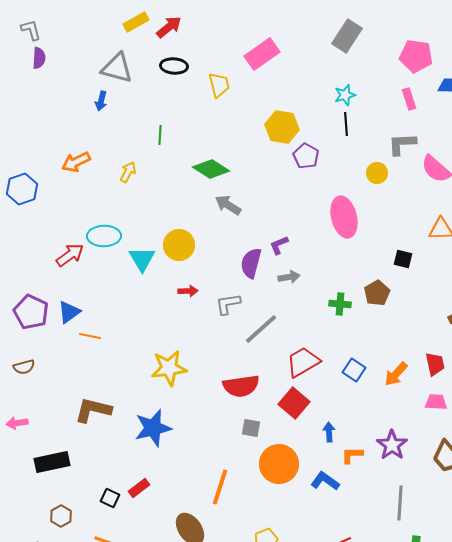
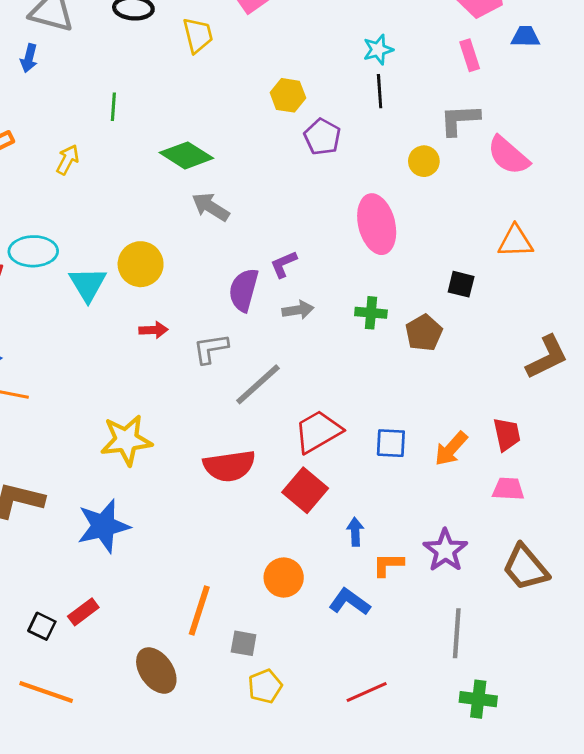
yellow hexagon: (282, 127) -> (288, 95), size x0.7
green cross: (340, 304) -> (371, 313), moved
blue square: (354, 370) -> (391, 443), turned -30
gray square: (251, 428) -> (244, 643), moved
orange circle: (279, 464) -> (284, 578), size x0.7

